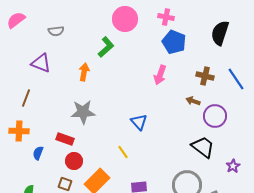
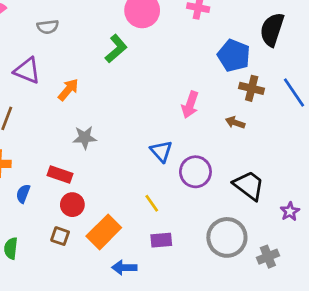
blue pentagon: (174, 42) -> (234, 56), moved
orange arrow: (84, 72) -> (68, 90), moved, turned 30
pink arrow: (160, 75) -> (190, 105), moved
gray star: (83, 112) -> (85, 138), size x0.7
purple circle: (215, 116) -> (195, 172), moved
yellow line: (123, 152) -> (152, 203), moved

